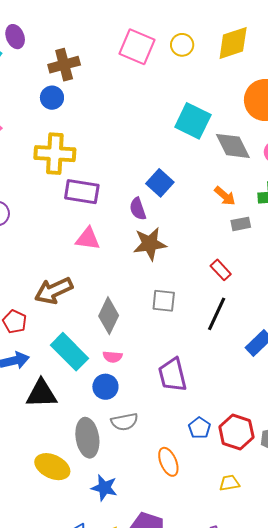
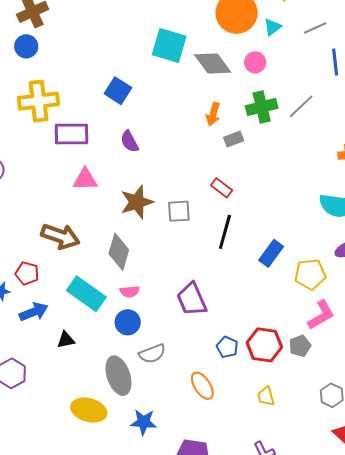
blue square: (160, 183) -> (118, 91), moved
orange arrow: (225, 196) -> (213, 114), turned 75
brown star: (150, 244) -> (137, 202), moved
brown arrow: (54, 291) -> (60, 236), turned -126
gray square: (164, 301) -> (179, 211), moved
black triangle: (41, 394) -> (66, 340), size x0.6
yellow trapezoid: (229, 483) -> (266, 396), turned -85

